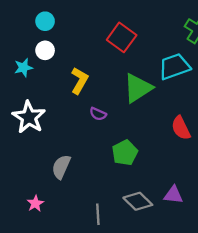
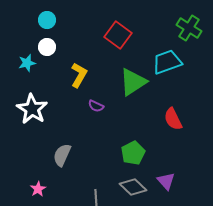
green pentagon: (125, 153) -> (133, 153), moved
purple triangle: (173, 195) -> (166, 181), turned 42

